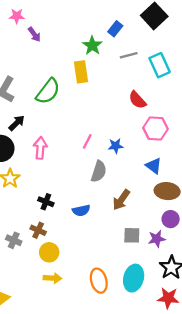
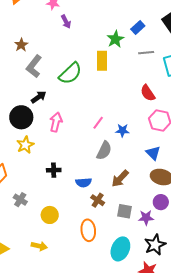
black cross: (46, 202) -> (54, 170), turned -32
brown cross: (38, 230) -> (98, 200), moved
yellow arrow: (52, 278) -> (39, 246), moved
orange ellipse: (99, 281) -> (88, 230), moved

